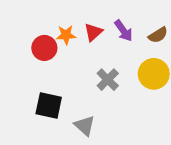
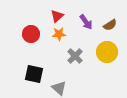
red triangle: (93, 32) -> (57, 16), moved
orange star: (66, 35) -> (59, 34), moved

